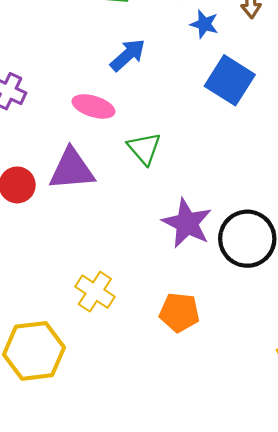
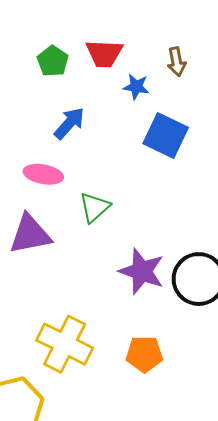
green triangle: (144, 148) -> (94, 207), turned 36
yellow cross: (95, 292) -> (65, 344), size x1.5

